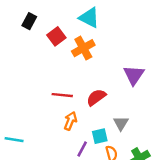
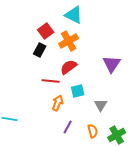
black rectangle: (29, 21) -> (40, 50), moved
red semicircle: (96, 97) -> (69, 67), moved
cyan square: (100, 136) -> (78, 91), moved

